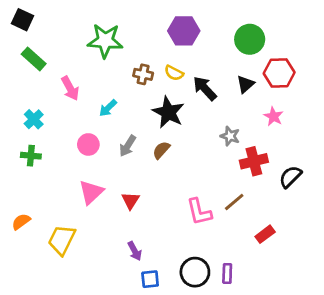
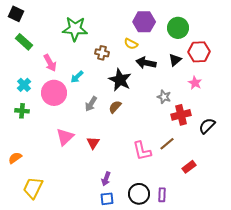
purple hexagon: (184, 31) -> (144, 22), moved
yellow semicircle: (174, 73) -> (131, 44), moved
black arrow: (205, 88) -> (146, 63), turned -36
pink circle: (88, 144) -> (54, 93), moved, size x1.6
yellow trapezoid: (62, 240) -> (33, 188), moved
purple arrow: (135, 251) -> (106, 179), moved, turned 48

